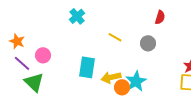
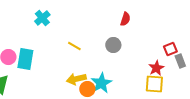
yellow line: (115, 37) -> (74, 46), moved
cyan rectangle: (87, 67) -> (25, 59), moved

